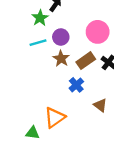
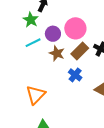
pink circle: (98, 32) -> (75, 28), moved
orange triangle: (55, 118) -> (36, 95), moved

